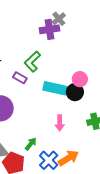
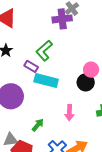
cyan rectangle: (55, 88) -> (46, 81), moved
green arrow: (31, 144) -> (38, 125), moved

